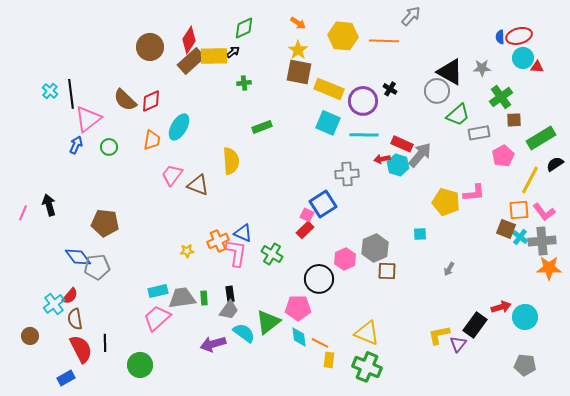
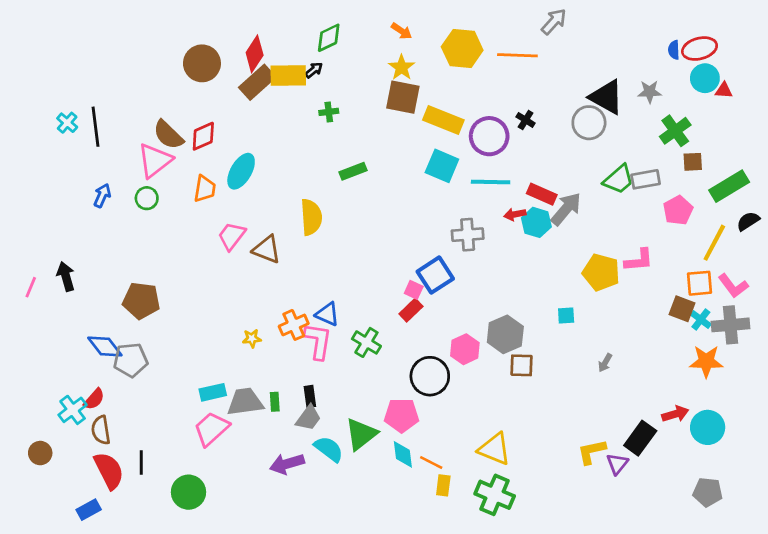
green trapezoid: (458, 115) -> (619, 179), moved
pink triangle: (88, 119) -> (155, 160), moved
orange star: (549, 268) -> (706, 361), moved

